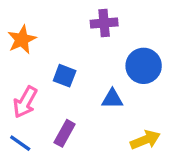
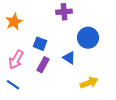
blue triangle: (112, 99) -> (69, 58), turned 32
purple rectangle: (65, 133) -> (43, 65), moved

